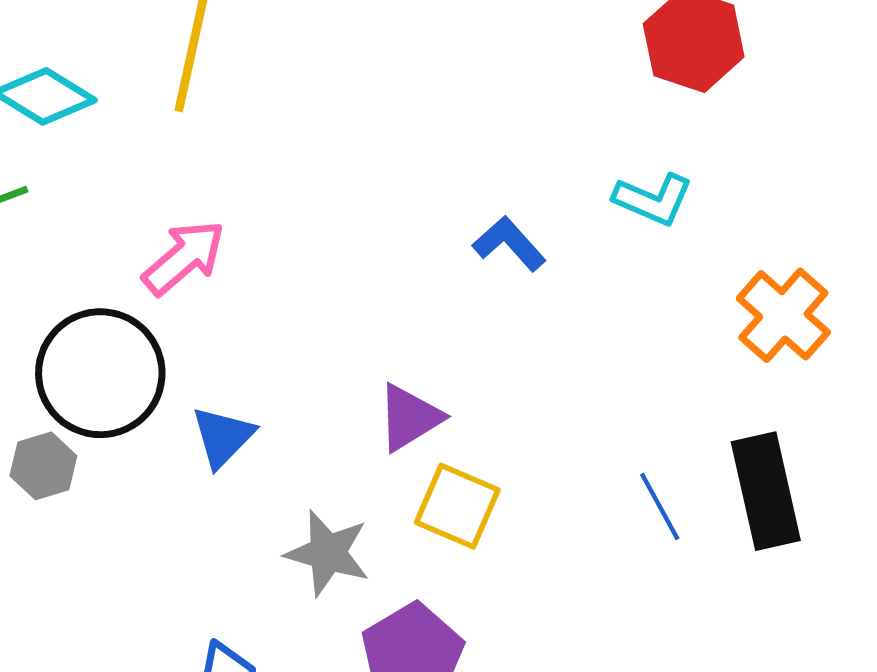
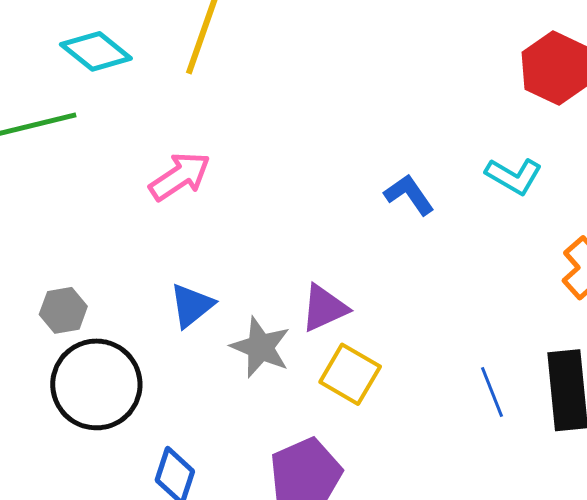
black circle: (100, 373) -> (96, 384), moved
gray star: (328, 553) -> (260, 347), moved

